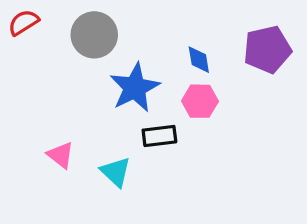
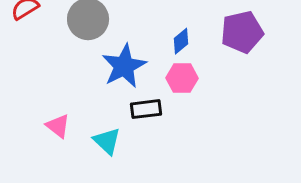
blue diamond: (199, 60) -> (181, 41), turned 60

